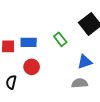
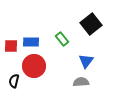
blue triangle: (85, 62) -> (86, 61), turned -35
red circle: (32, 67) -> (34, 66), size x1.5

